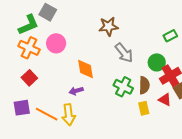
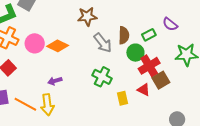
green rectangle: (170, 36) -> (149, 35), moved
pink circle: (56, 43) -> (35, 43), moved
orange diamond: (86, 69) -> (58, 46), moved, turned -55
brown semicircle: (144, 85) -> (124, 35), moved

